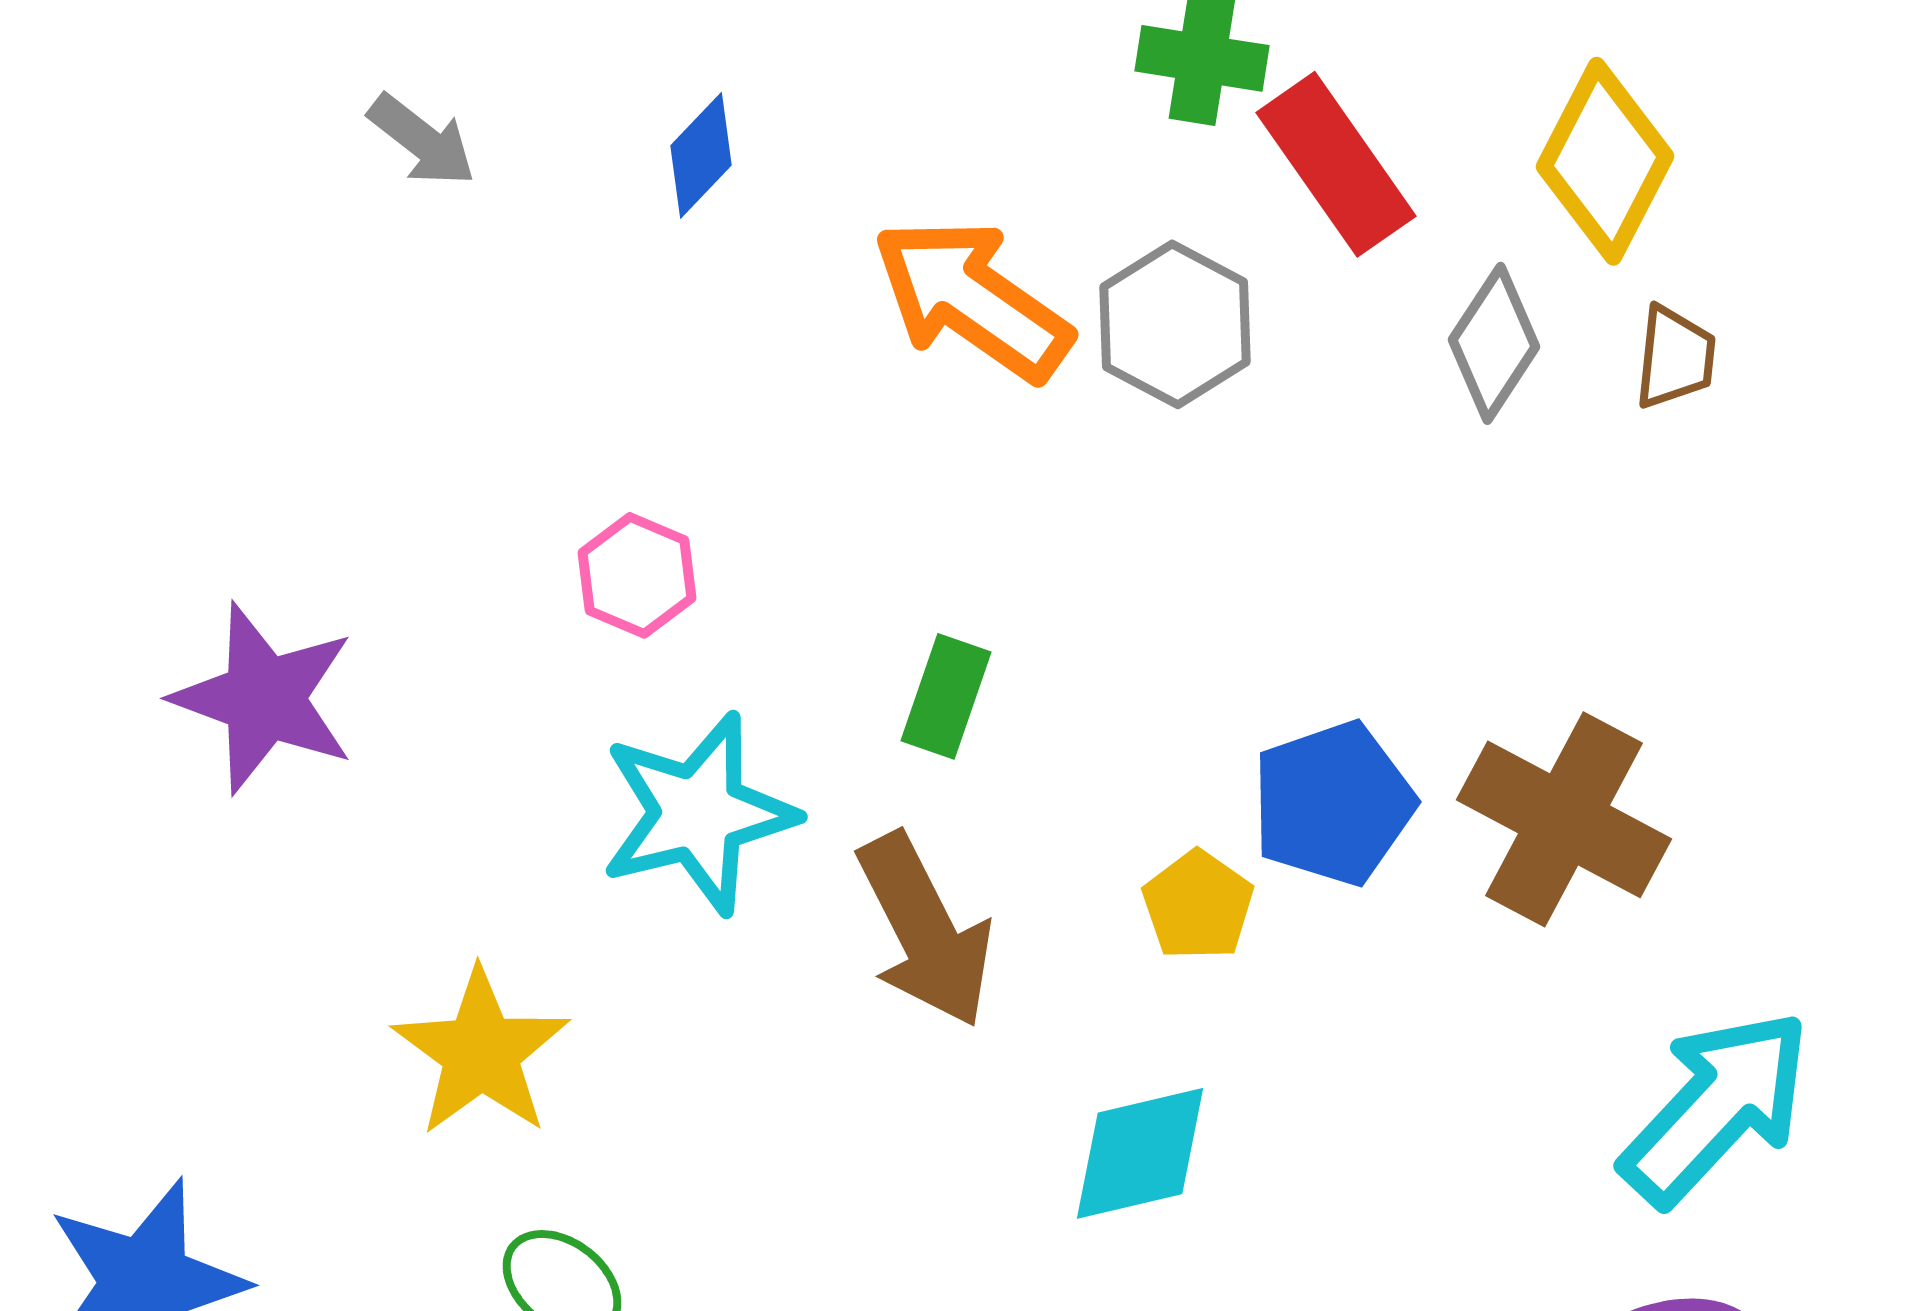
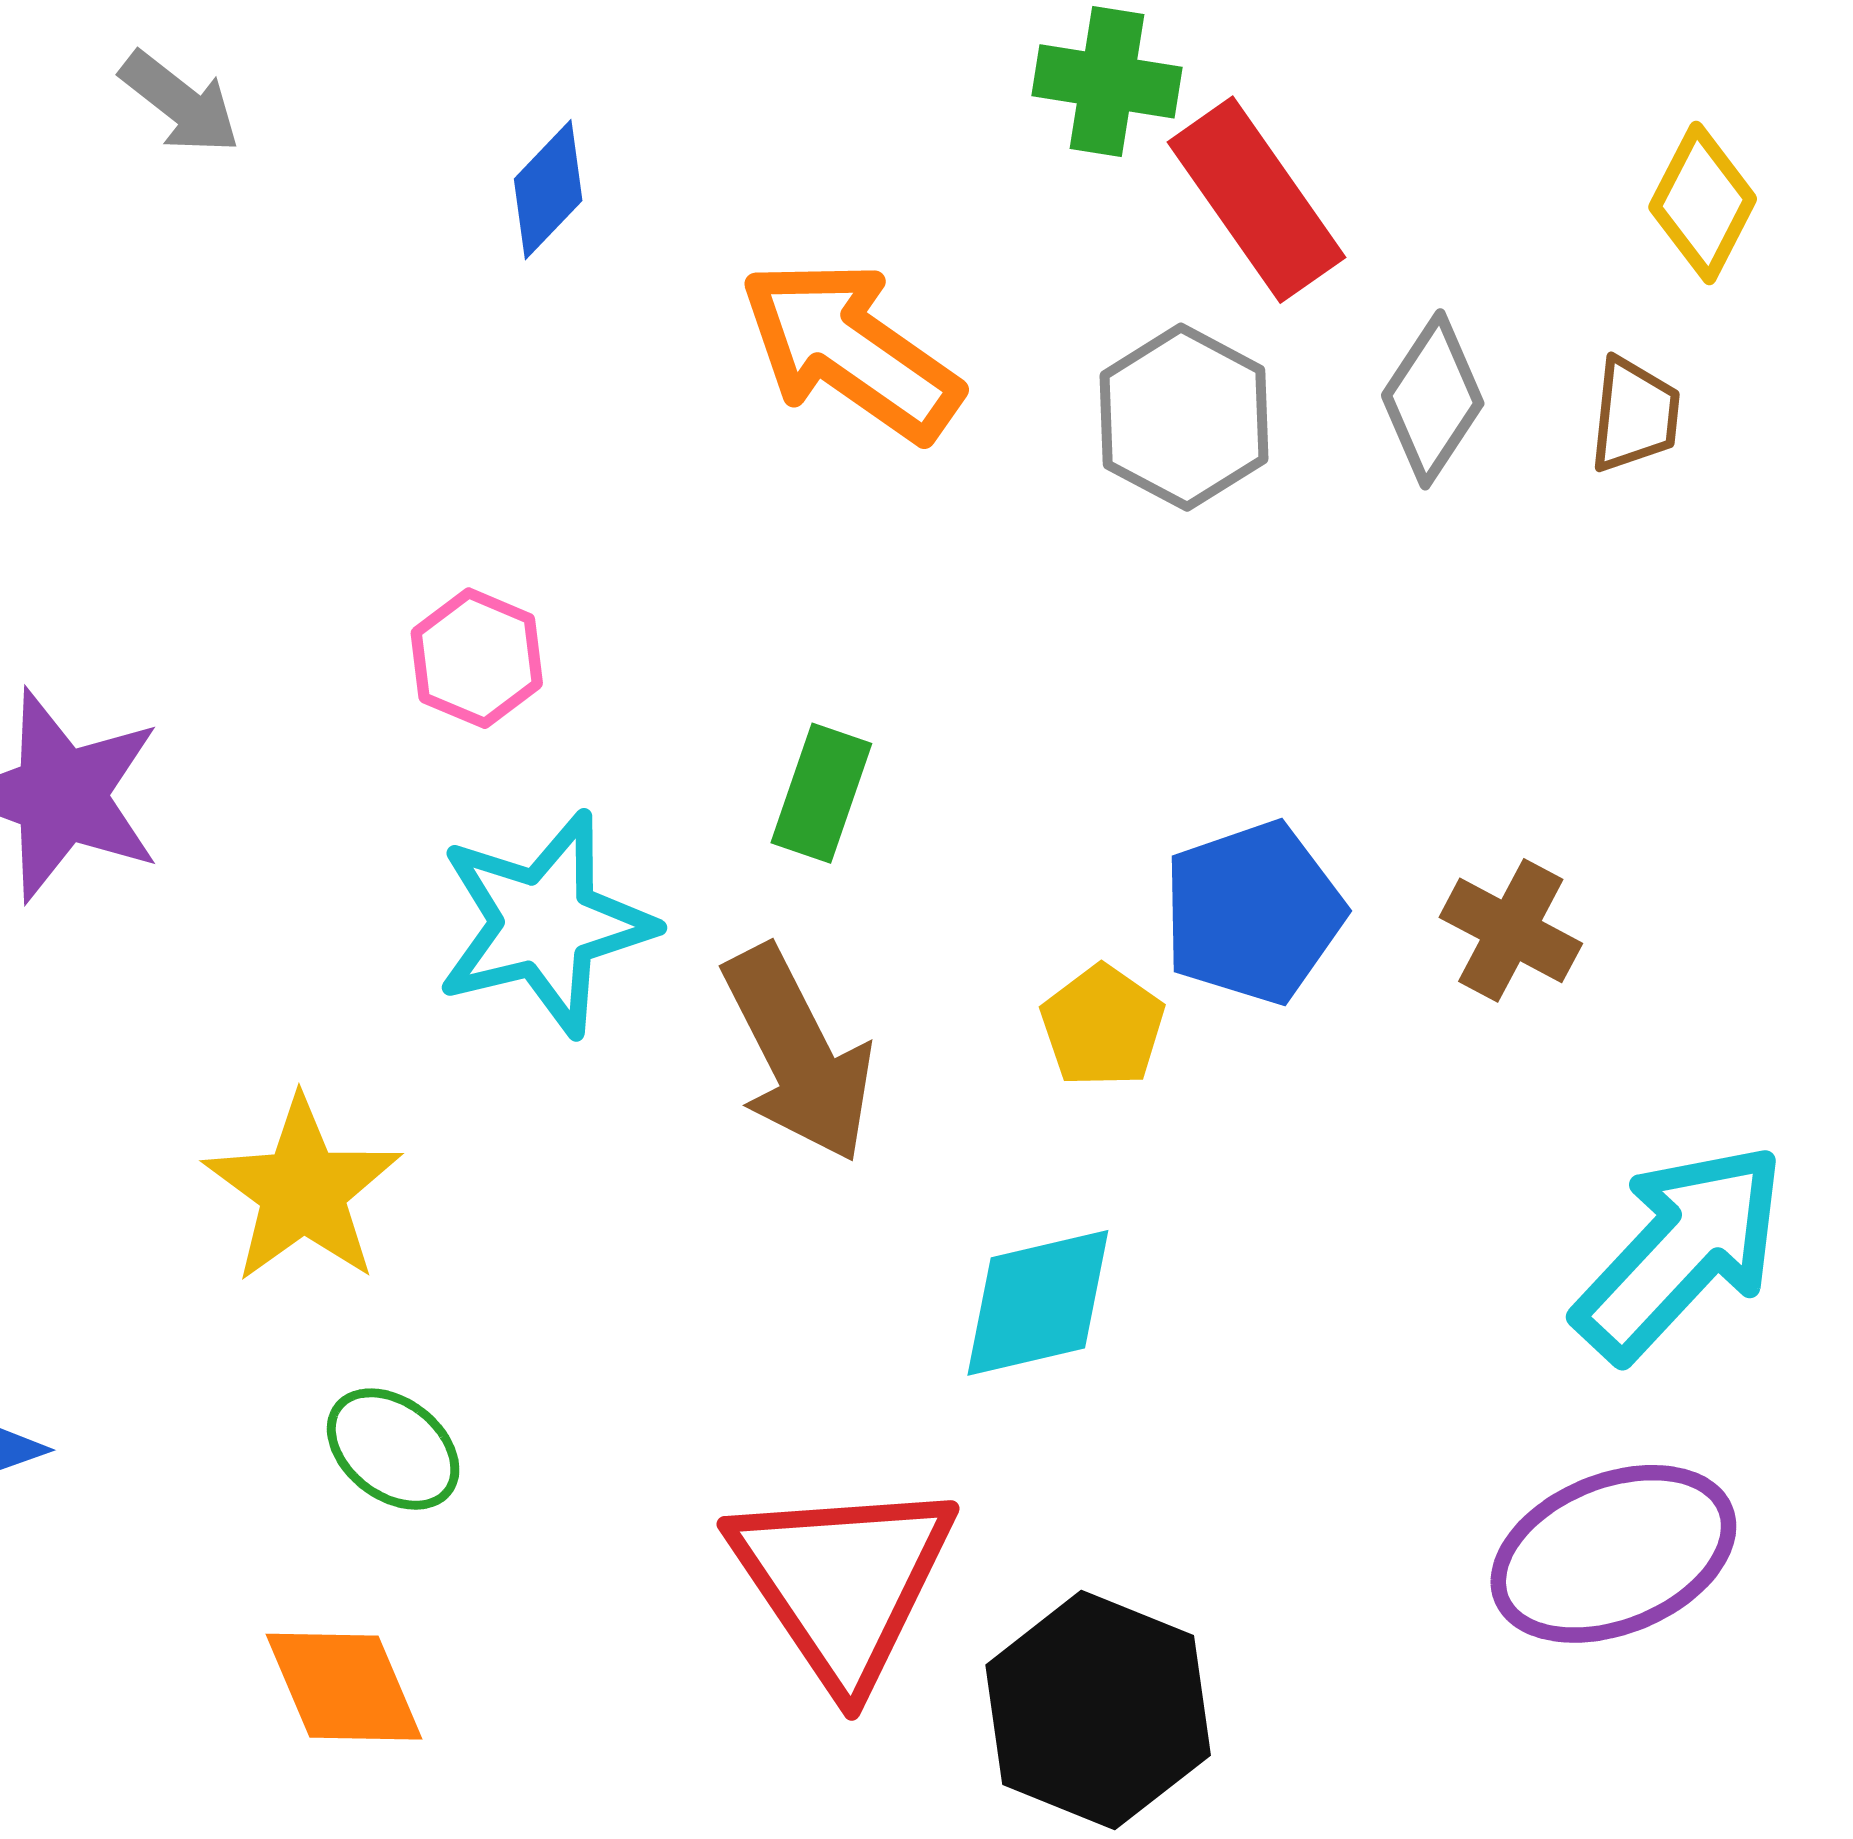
gray arrow: (422, 140) -> (180, 103), moved
yellow diamond: (1605, 161) -> (1703, 203), moved, size x0.7
gray hexagon: (1175, 324) -> (1184, 417), moved
brown cross: (1564, 819) -> (1511, 930), size x0.6

